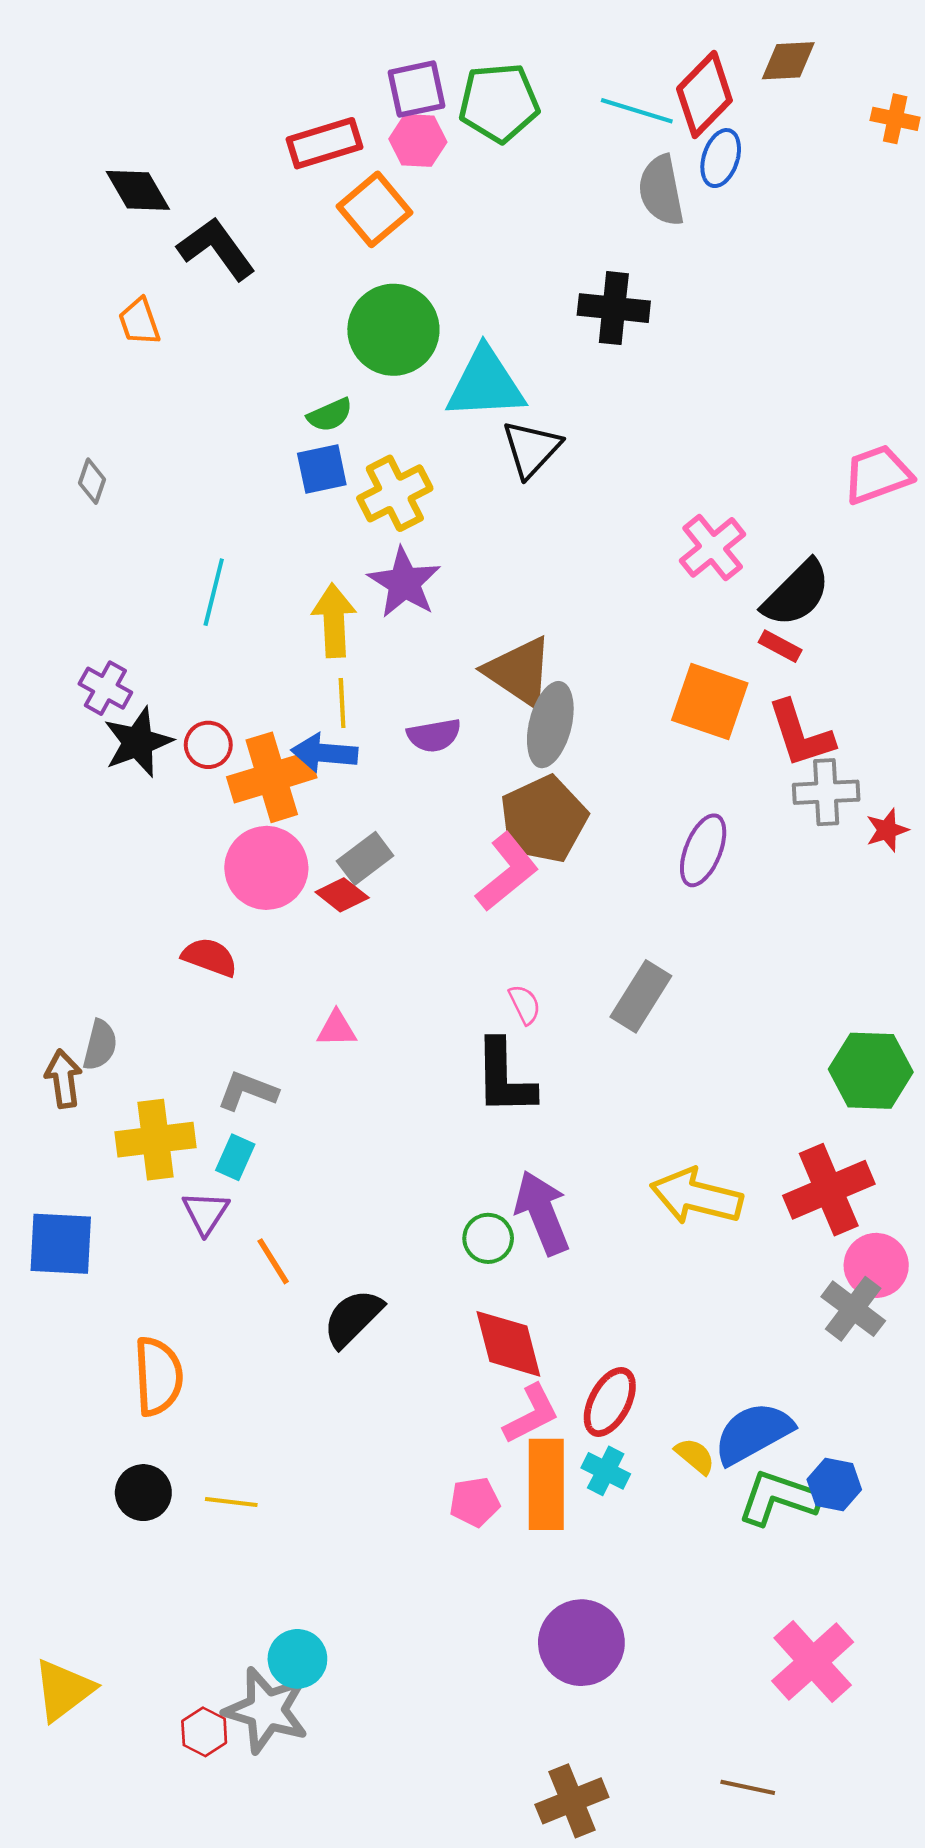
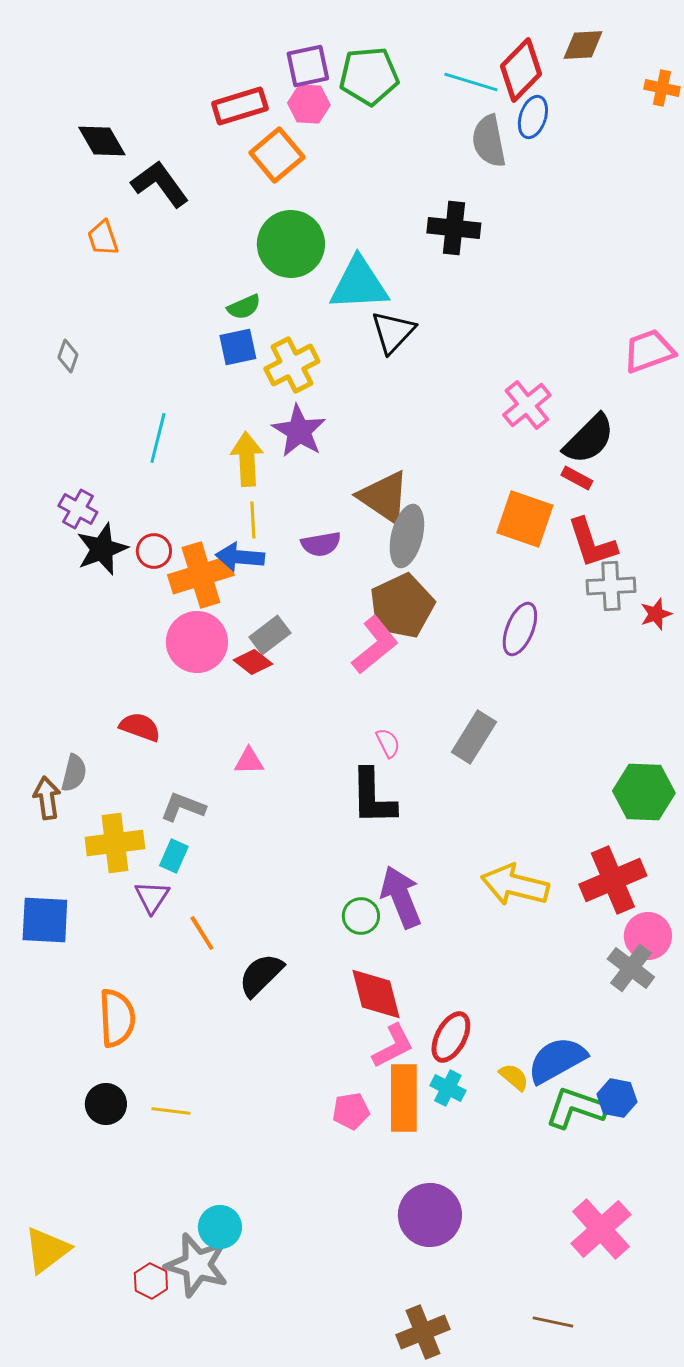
red semicircle: (210, 957) -> (140, 727), moved

